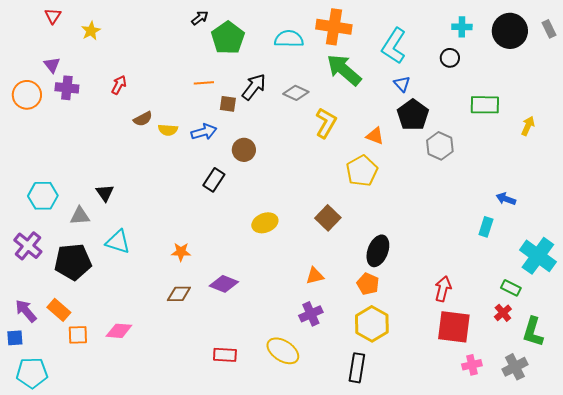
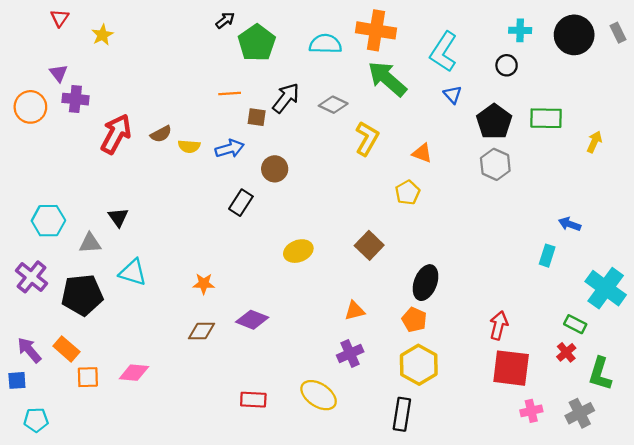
red arrow: (119, 85) -> (116, 134), moved, size x1.8
black pentagon: (413, 115) -> (494, 122), moved
yellow pentagon: (362, 171) -> (408, 193), size x0.7
cyan pentagon: (32, 373) -> (36, 420), size x0.7

